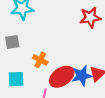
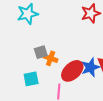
gray square: (12, 42) -> (41, 52), moved

